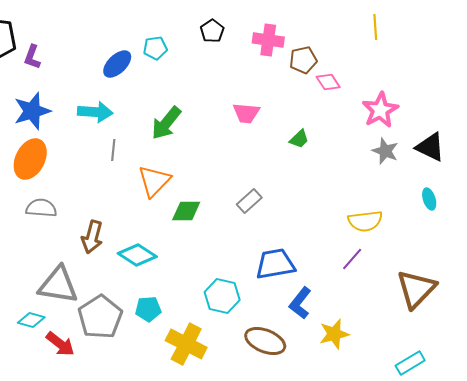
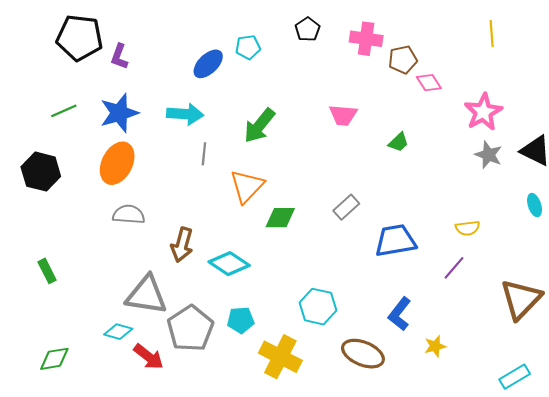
yellow line: (375, 27) -> (492, 34), moved
yellow semicircle: (365, 221) -> (468, 228), size x0.7
blue trapezoid: (275, 264) -> (395, 241), moved
yellow star: (334, 334) -> (435, 346), size x0.7

